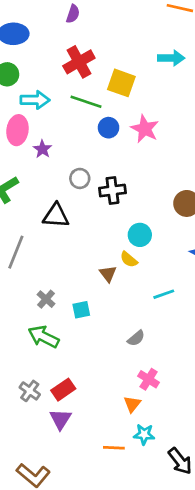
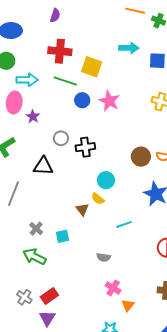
red cross: (79, 62) -> (60, 51), turned 35
gray semicircle: (136, 338) -> (104, 257), turned 48
orange triangle: (132, 404) -> (128, 305), moved

